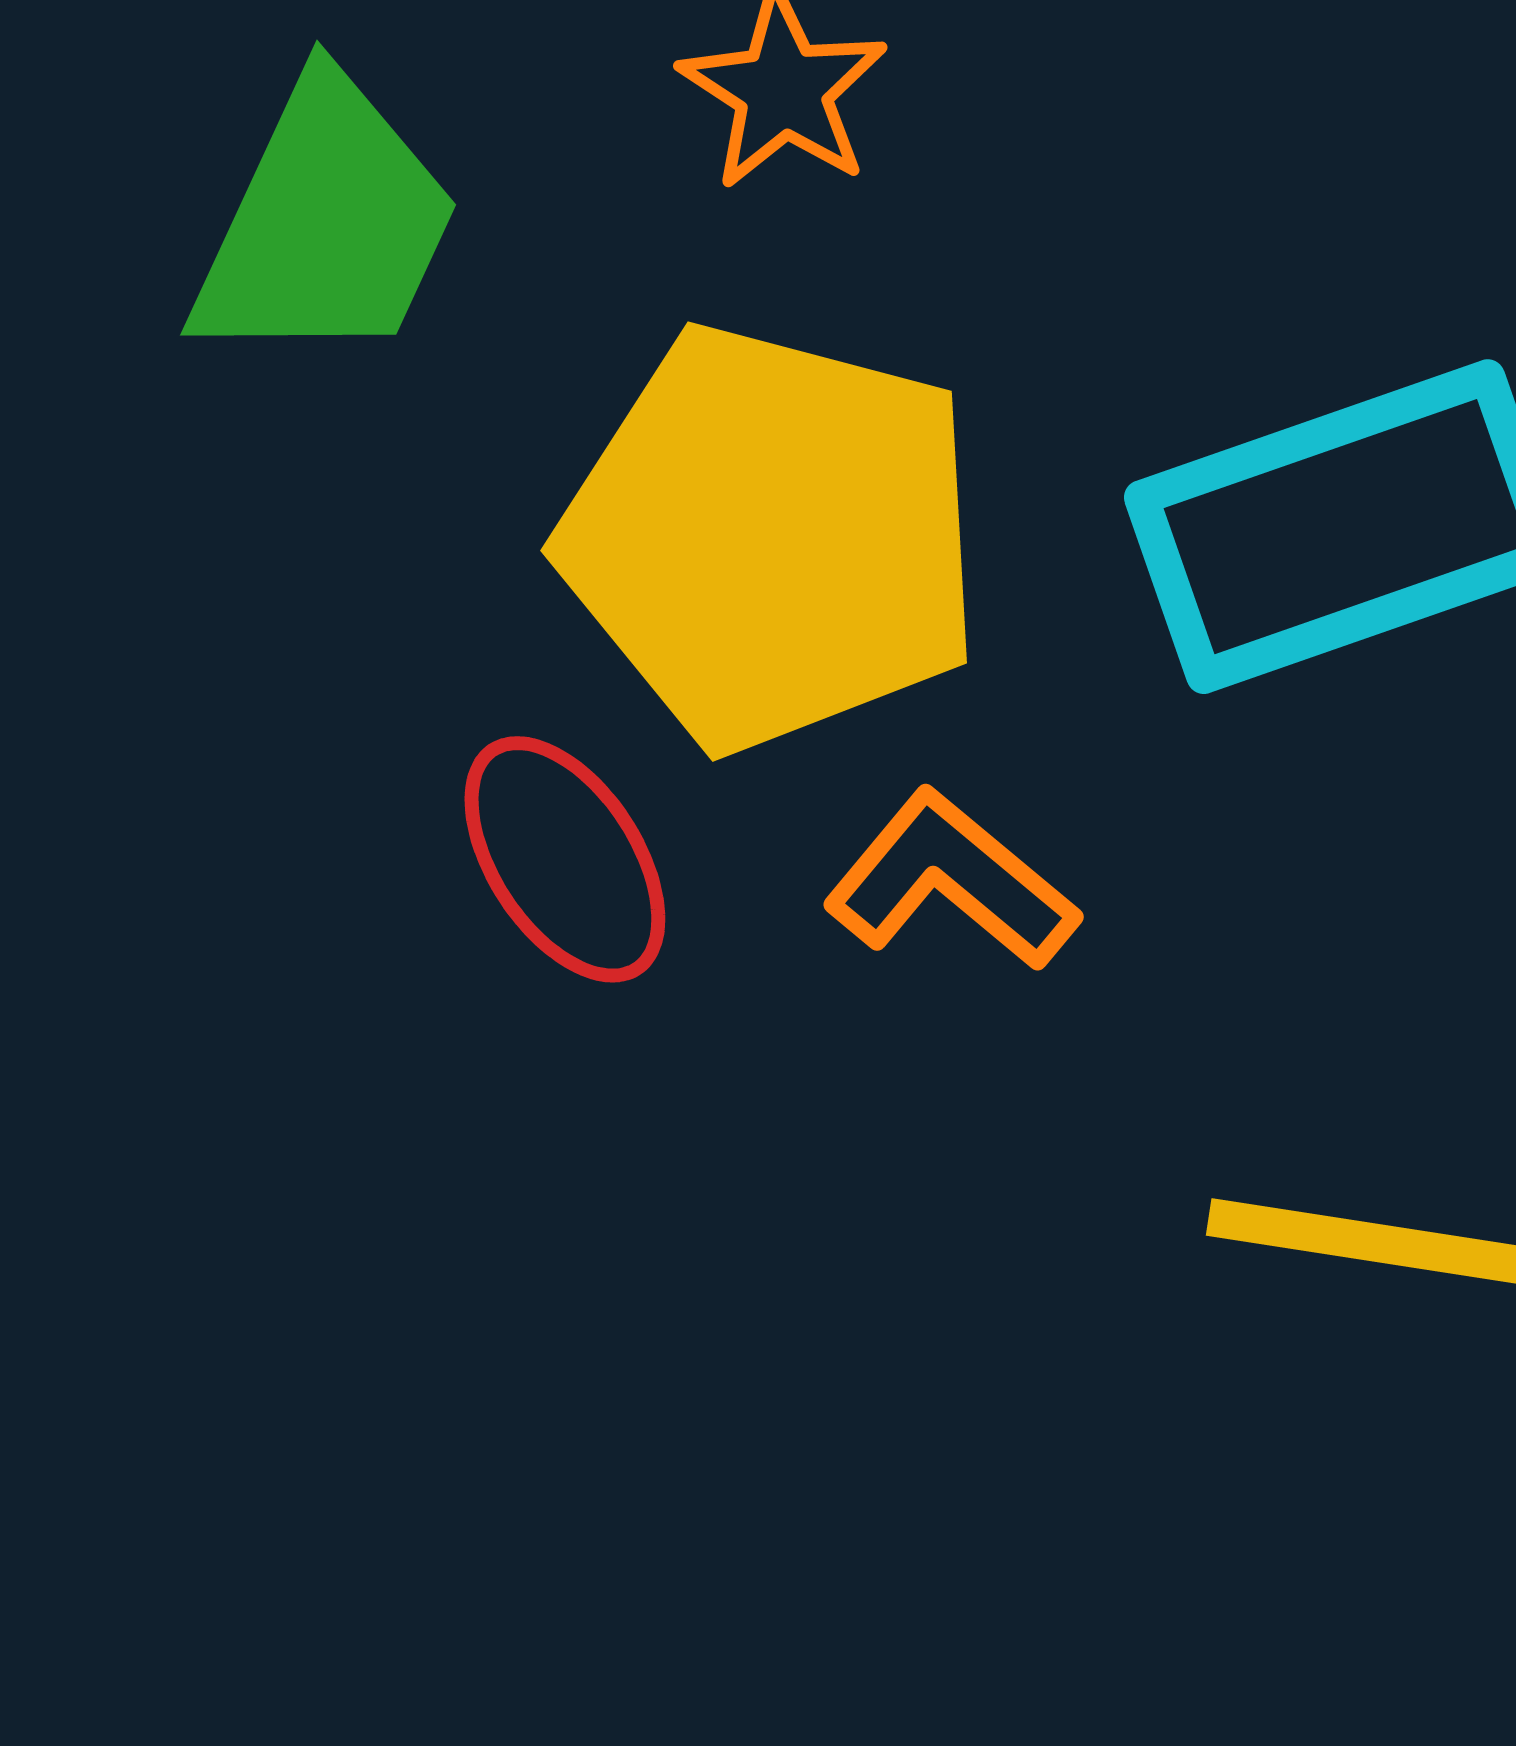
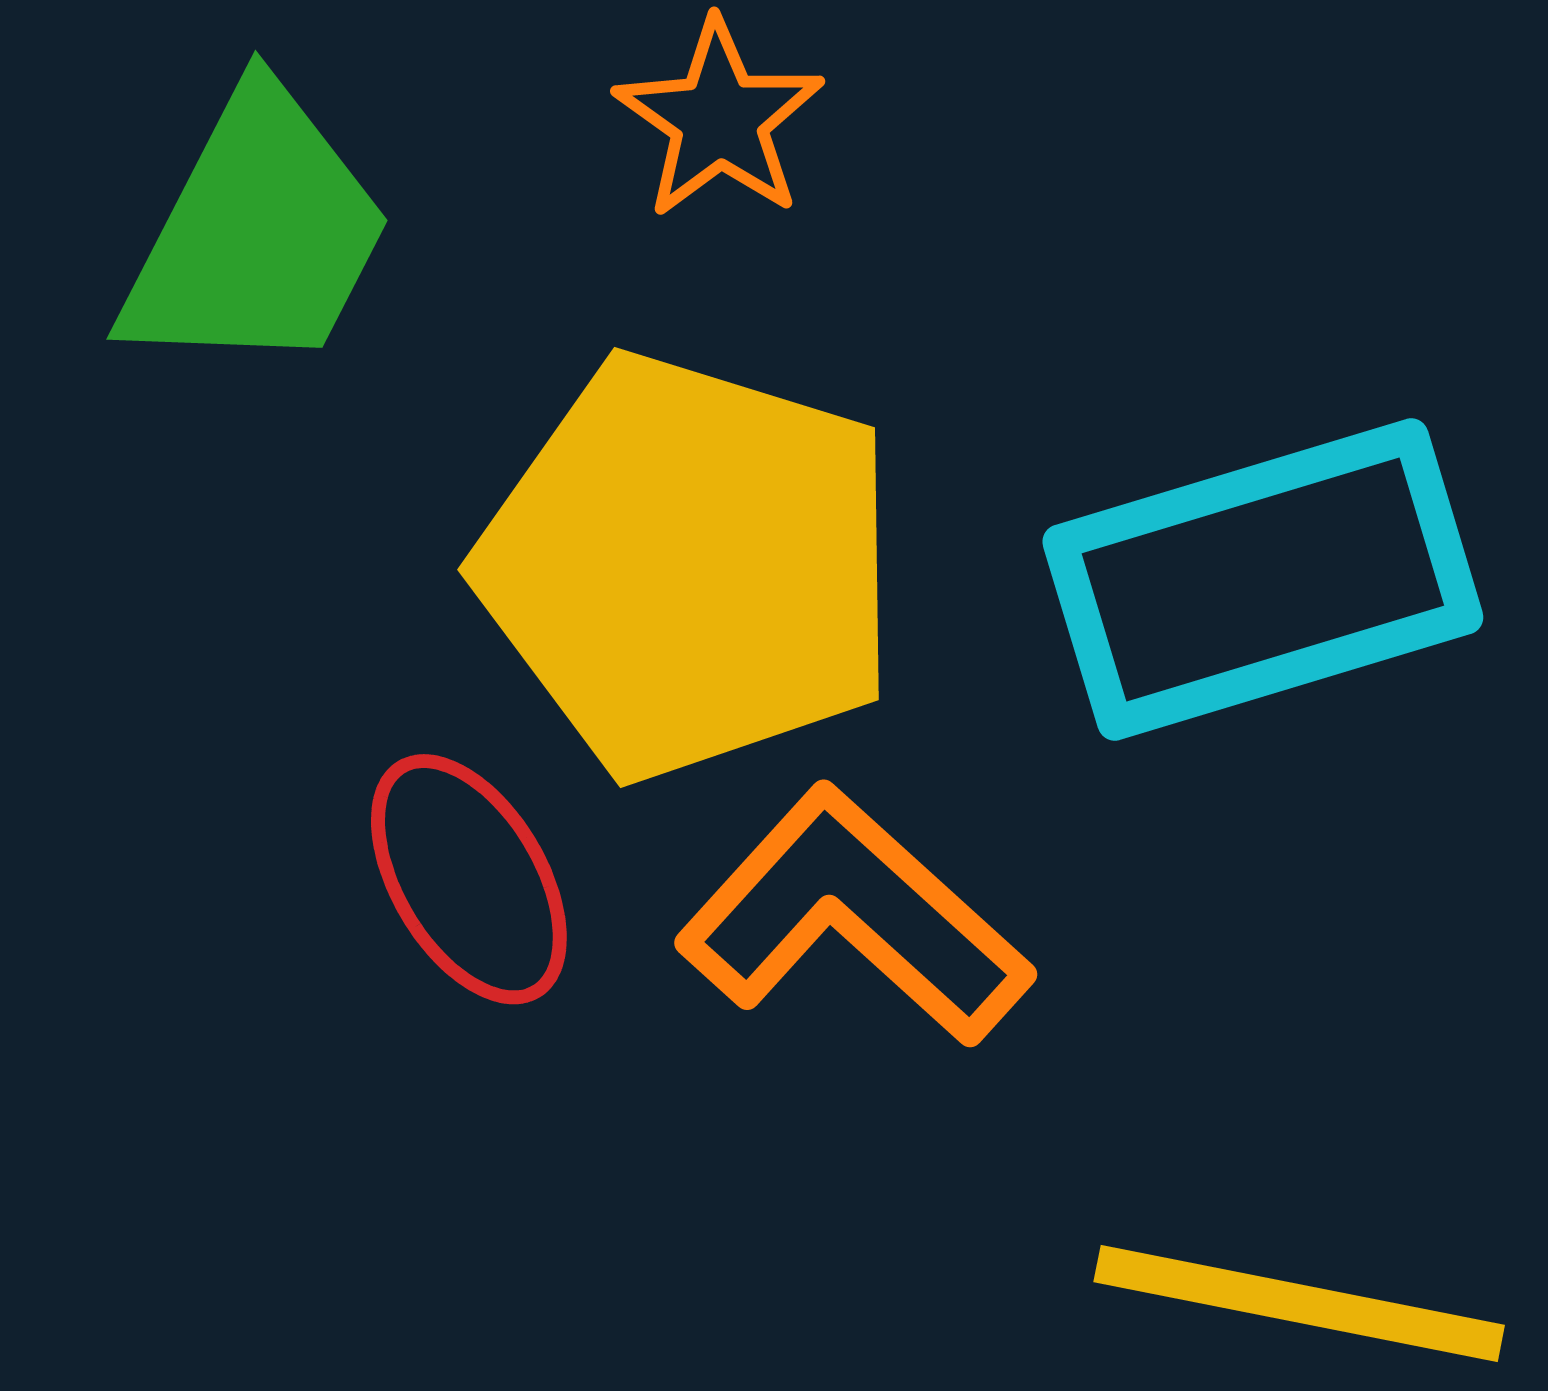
orange L-shape: (951, 881) -> (854, 917), size x1.4

